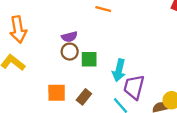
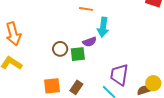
purple semicircle: (69, 37) -> (90, 42), moved
cyan arrow: (119, 70) -> (103, 27), moved

